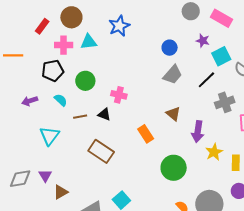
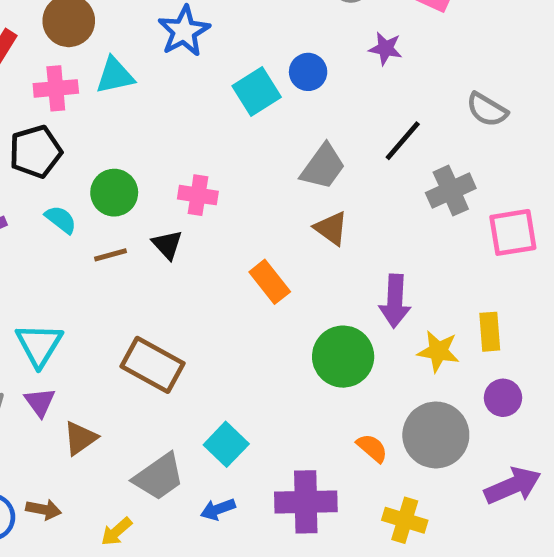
cyan square: (221, 56) -> (257, 92), moved
gray trapezoid: (173, 75) -> (323, 167), moved
green circle: (85, 81) -> (114, 193), moved
black triangle: (104, 114) -> (167, 245), turned 32
purple arrow: (198, 132) -> (395, 301), moved
cyan triangle: (50, 136) -> (39, 345), moved
brown rectangle: (101, 151) -> (152, 365), moved
yellow star: (214, 152) -> (438, 351), moved, turned -30

